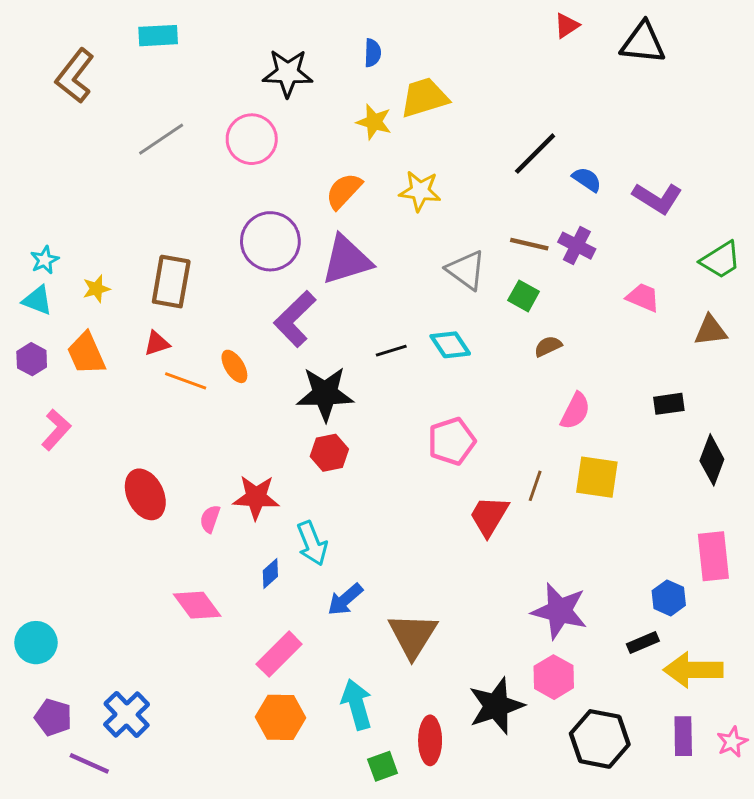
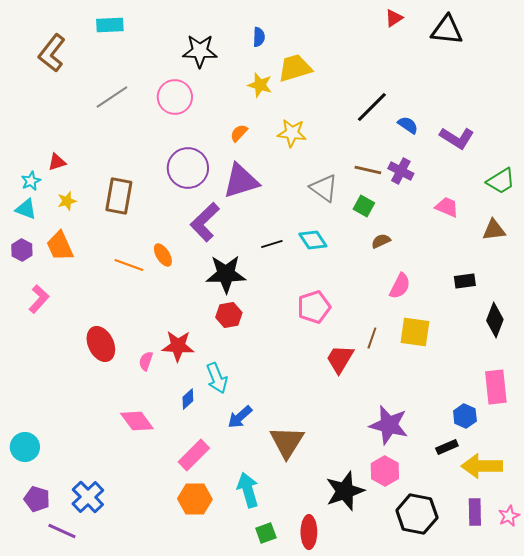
orange semicircle: (344, 191) -> (239, 133), size x0.7
red triangle: (157, 343) -> (57, 162), moved
red ellipse: (430, 740) -> (309, 532), moved

